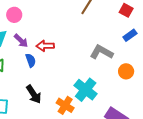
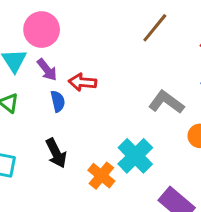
pink circle: (14, 15) -> (42, 30), size x1.5

